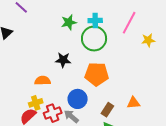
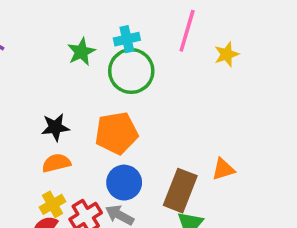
black star: (63, 60) -> (55, 127), moved
orange pentagon: (97, 74) -> (117, 133), moved
brown rectangle: (107, 110) -> (180, 191), size x1.6

